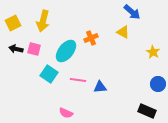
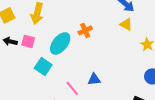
yellow triangle: (123, 32) -> (126, 24), moved
pink line: (78, 80) -> (72, 88), moved, turned 42

